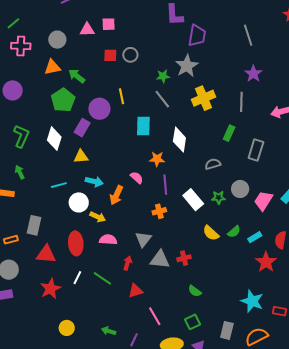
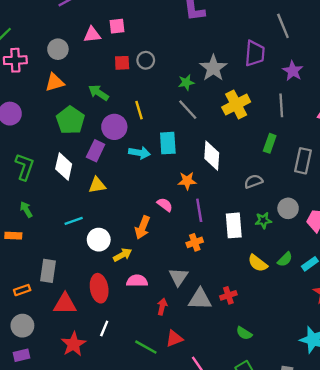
purple trapezoid: (197, 36) -> (255, 53), moved
green arrow: (77, 76) -> (99, 93), moved
cyan arrow: (94, 182) -> (139, 153), moved
white rectangle: (193, 200) -> (234, 225), turned 40
yellow arrow: (98, 217) -> (123, 255), turned -49
green line: (102, 278) -> (146, 347), moved

